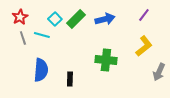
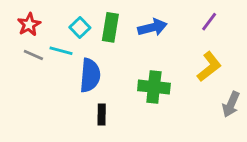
green rectangle: (76, 19) -> (110, 27), turned -36
gray line: (23, 38) -> (33, 55), turned -48
blue semicircle: (41, 70) -> (90, 75), moved

